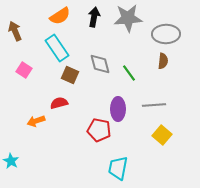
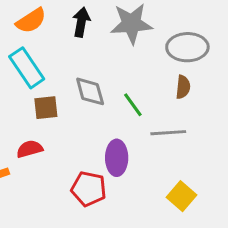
brown square: (70, 75) -> (46, 108), turned -30
gray line: (154, 105) -> (168, 133), moved

